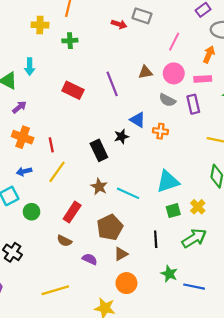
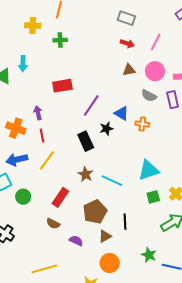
red arrow: (119, 24) -> (127, 43), moved
purple line: (112, 84) -> (91, 105), moved, turned 55
red rectangle: (73, 90) -> (62, 86), turned -36
purple arrow: (19, 107) -> (38, 113), moved, turned -64
blue arrow: (24, 171) -> (17, 160), size x1.5
black line: (156, 239) -> (125, 222), moved

